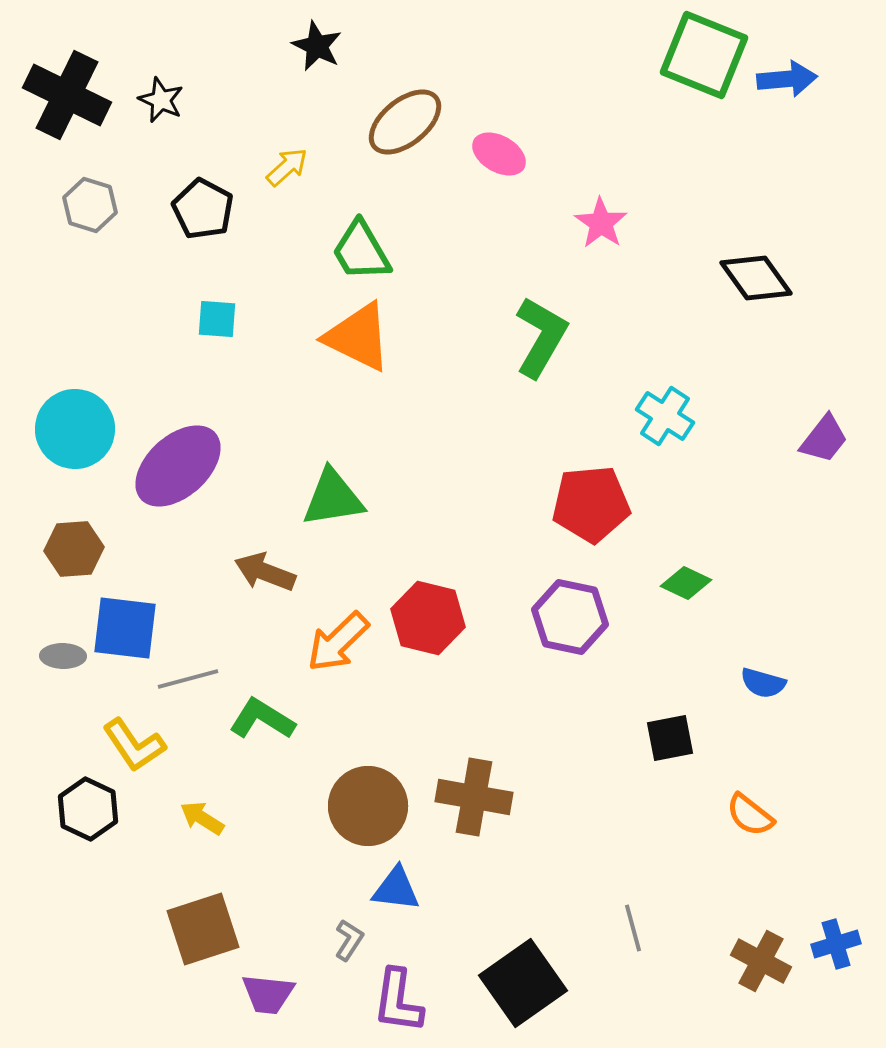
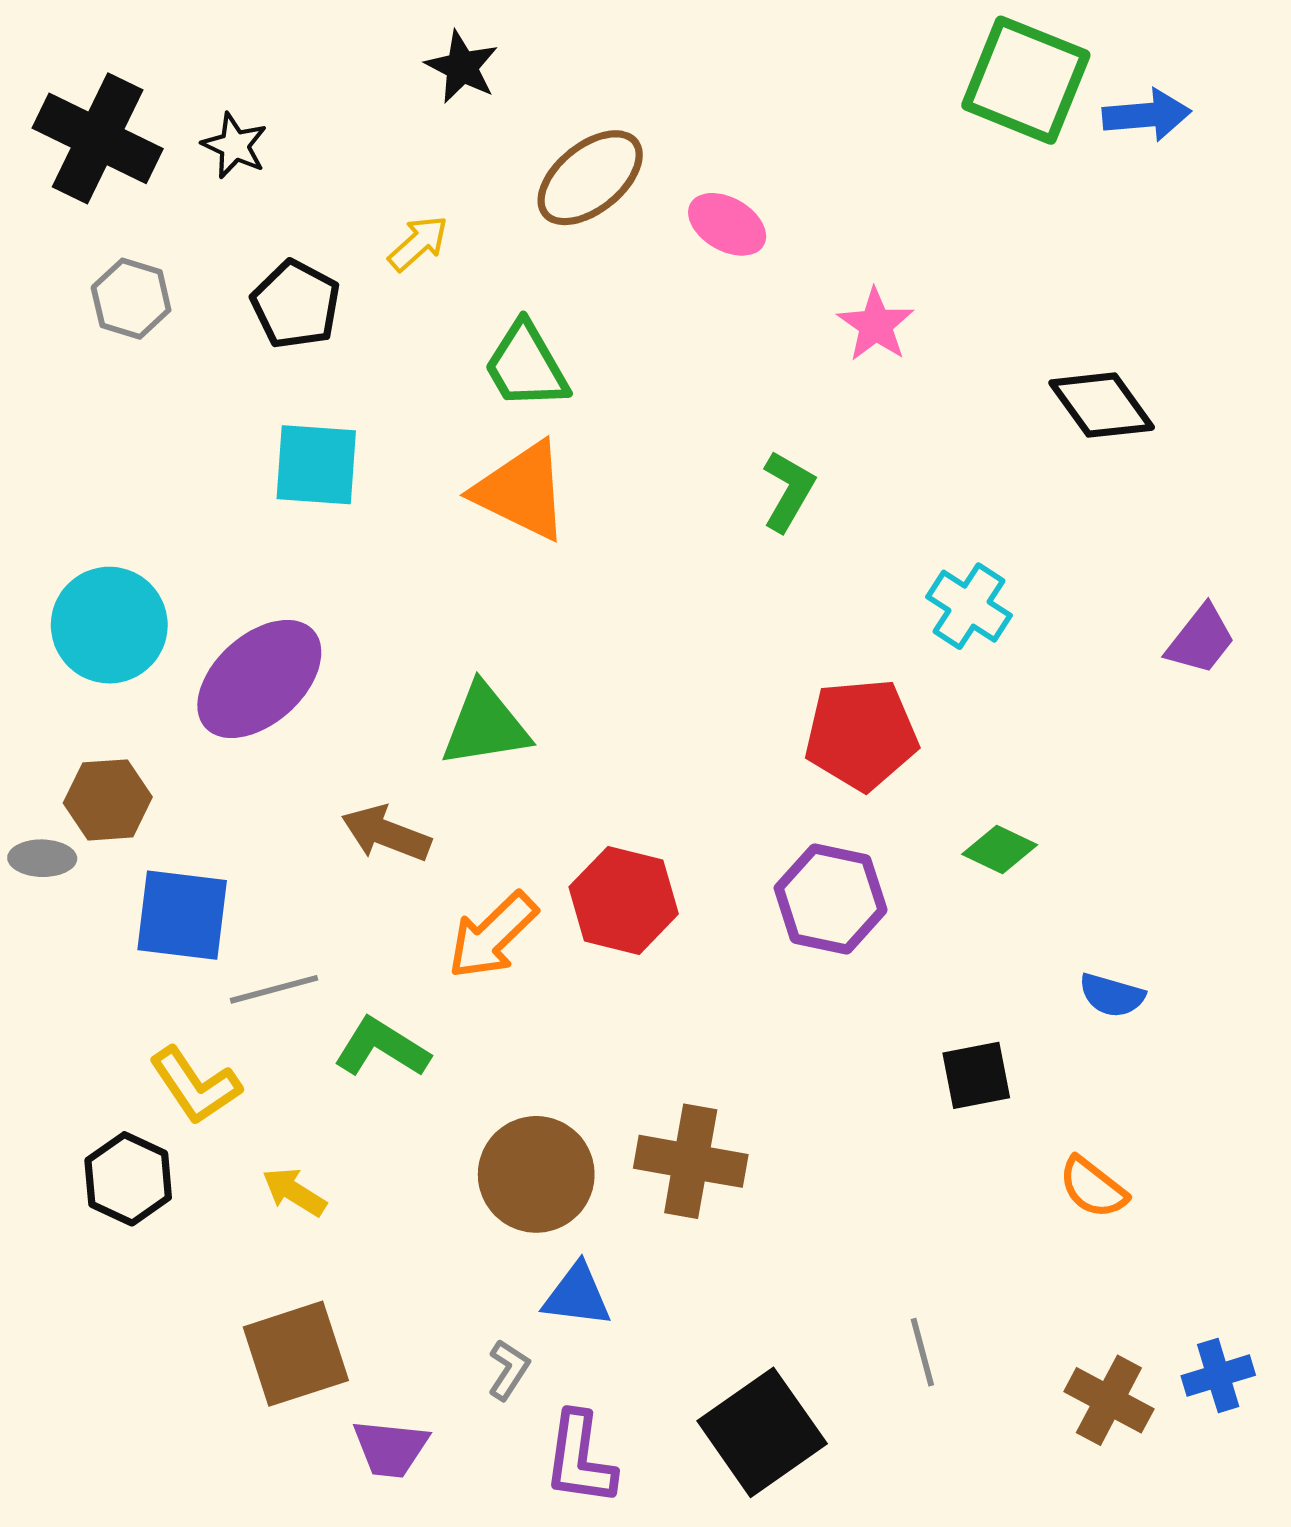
cyan square: (217, 319) -> (316, 465), size x1.5
green L-shape: (541, 337) -> (788, 491), size x0.7
gray ellipse: (63, 656) -> (42, 858), moved

